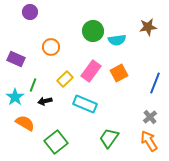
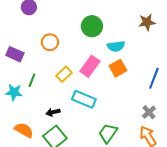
cyan semicircle: (117, 40) -> (116, 46), moved
cyan star: (15, 97) -> (14, 92), turned -30
black arrow: (45, 101) -> (53, 112), moved
orange semicircle: (25, 123) -> (24, 130), moved

